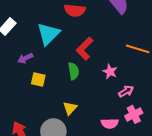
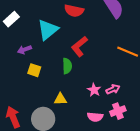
pink star: (110, 72) -> (94, 90), moved
yellow triangle: (70, 108) -> (60, 99), turned 40

